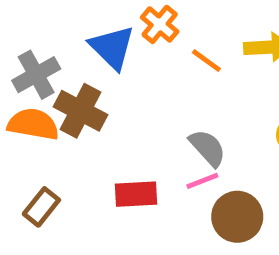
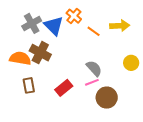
gray cross: (36, 75) -> (32, 23), moved
red rectangle: (136, 194) -> (64, 88), turned -36
brown rectangle: (41, 207) -> (29, 85), moved, turned -49

